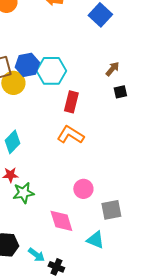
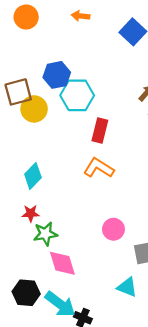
blue hexagon: (27, 65) -> (57, 75), moved
pink diamond: (61, 221) -> (62, 263), moved
cyan arrow: (36, 255) -> (60, 304), size x1.6

